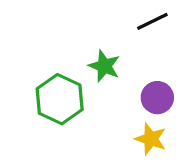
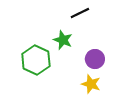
black line: (152, 21) -> (80, 13), moved

